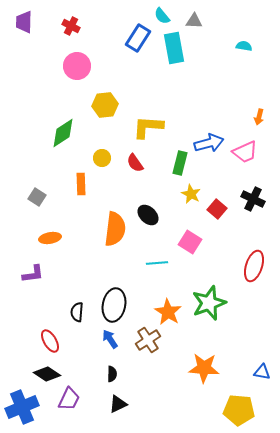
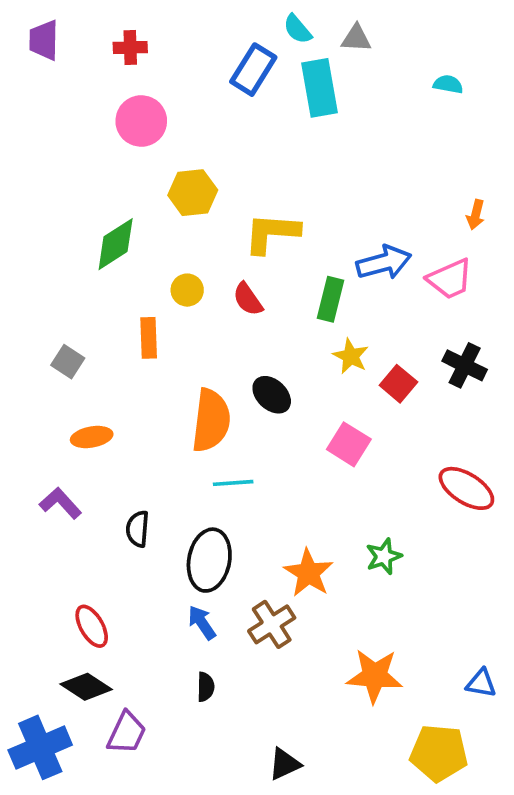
red cross: (71, 26) -> (130, 48), turned -30
cyan line: (157, 263) -> (233, 483), moved
red ellipse: (254, 266) -> (466, 488), turned -76
purple L-shape: (33, 274) -> (60, 503), turned -125
green star: (209, 303) -> (384, 556), size x0.6
black semicircle: (77, 312) -> (138, 529), moved
black triangle: (118, 404) -> (285, 764), moved

